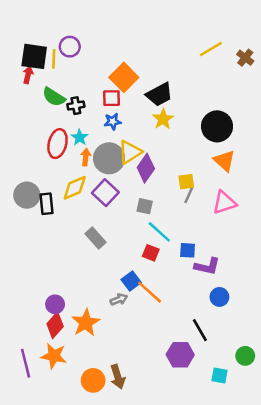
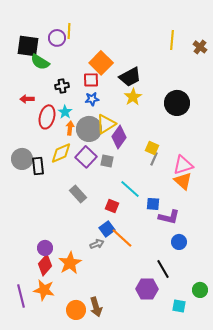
yellow line: (211, 49) -> (172, 40), turned -54
yellow line: (54, 59) -> (69, 31), moved
red arrow: (28, 75) -> (27, 99), moved, turned -104
green semicircle: (54, 97) -> (40, 62), moved
orange triangle: (224, 161) -> (183, 181), moved
yellow square: (186, 182) -> (152, 148), turned 32
gray square: (145, 206) -> (107, 161), moved
red square: (151, 253) -> (112, 206), moved

